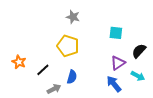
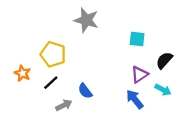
gray star: (73, 17) -> (86, 20), size x1.5
yellow pentagon: (68, 46) -> (53, 54), moved
blue semicircle: (72, 77) -> (85, 91), turned 128

